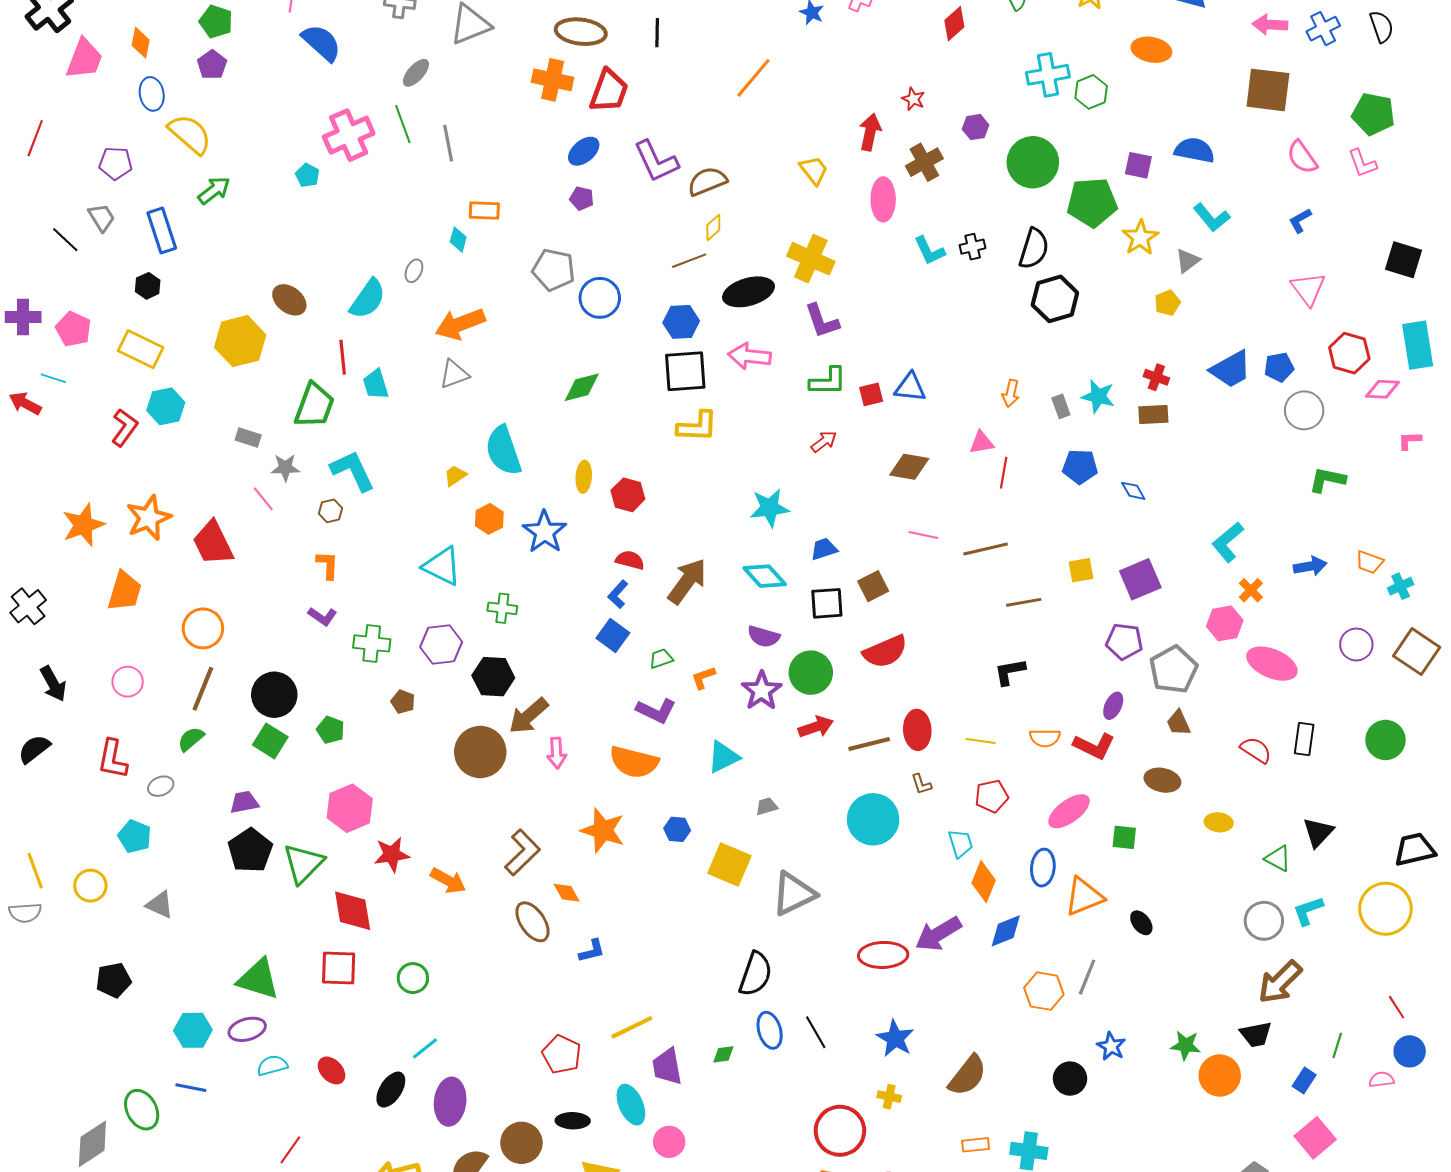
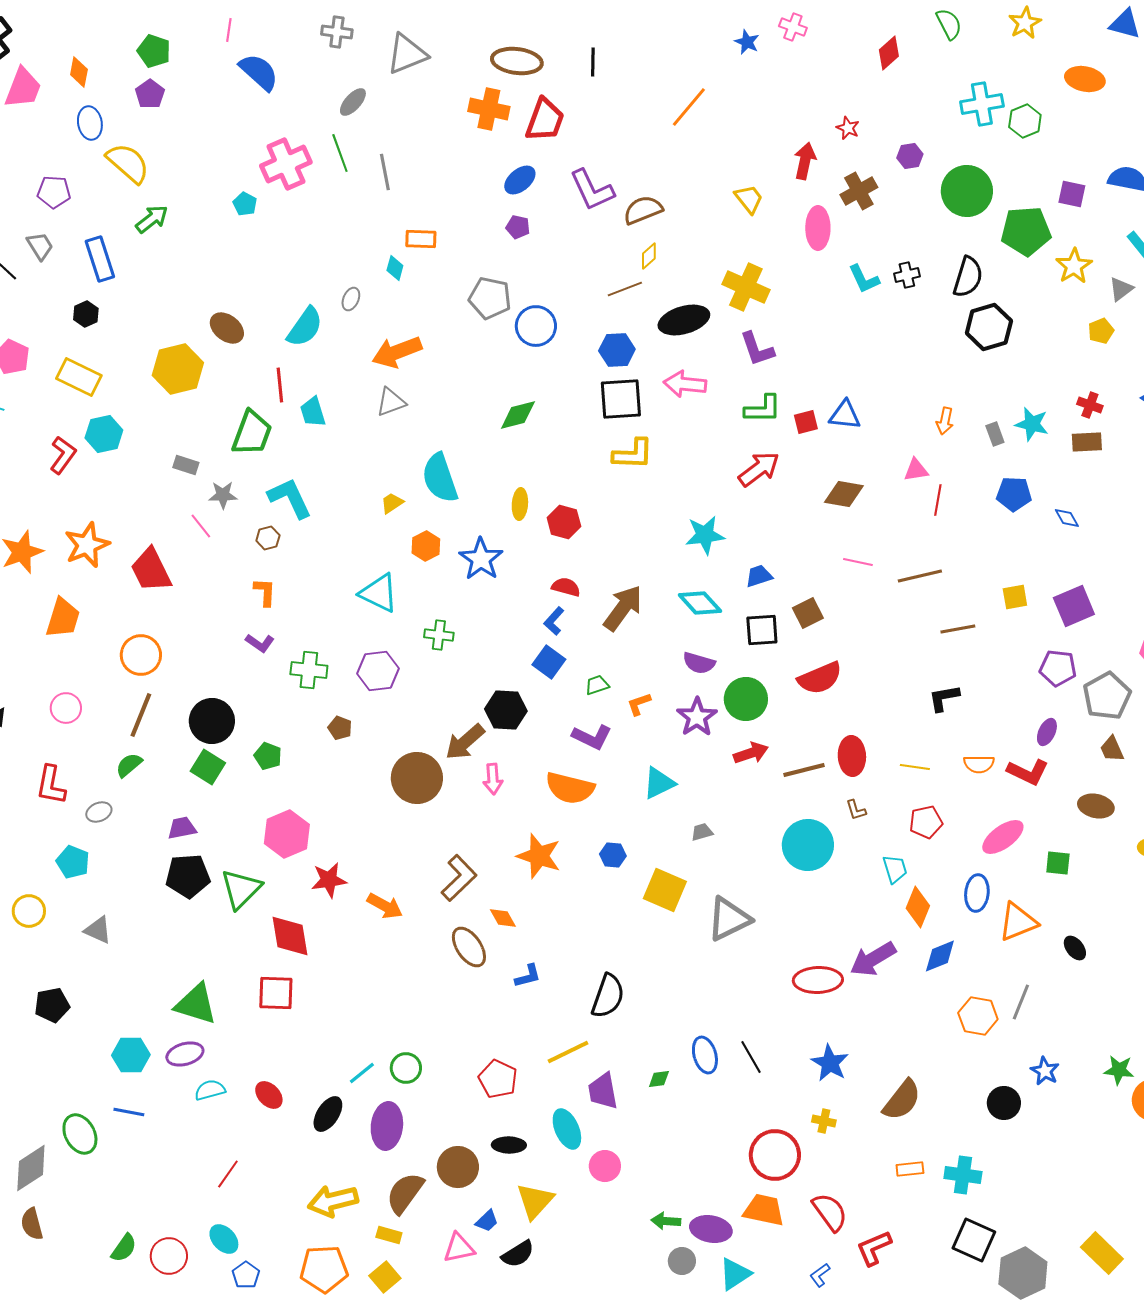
red arrow: (824, 442) -> (759, 469), size x1.6
black hexagon: (493, 677) -> (506, 710), moved
black pentagon: (250, 850) -> (188, 876), turned 30
black semicircle: (756, 974) -> (608, 996), moved
green circle: (413, 978) -> (406, 1068), moved

